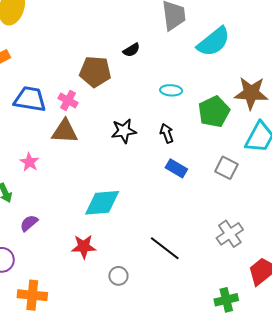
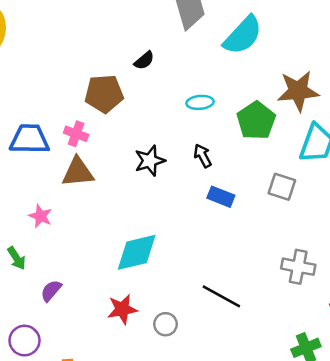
gray cross: (230, 234) -> (298, 267), turned -36
gray circle: (118, 276) -> (166, 324), moved

